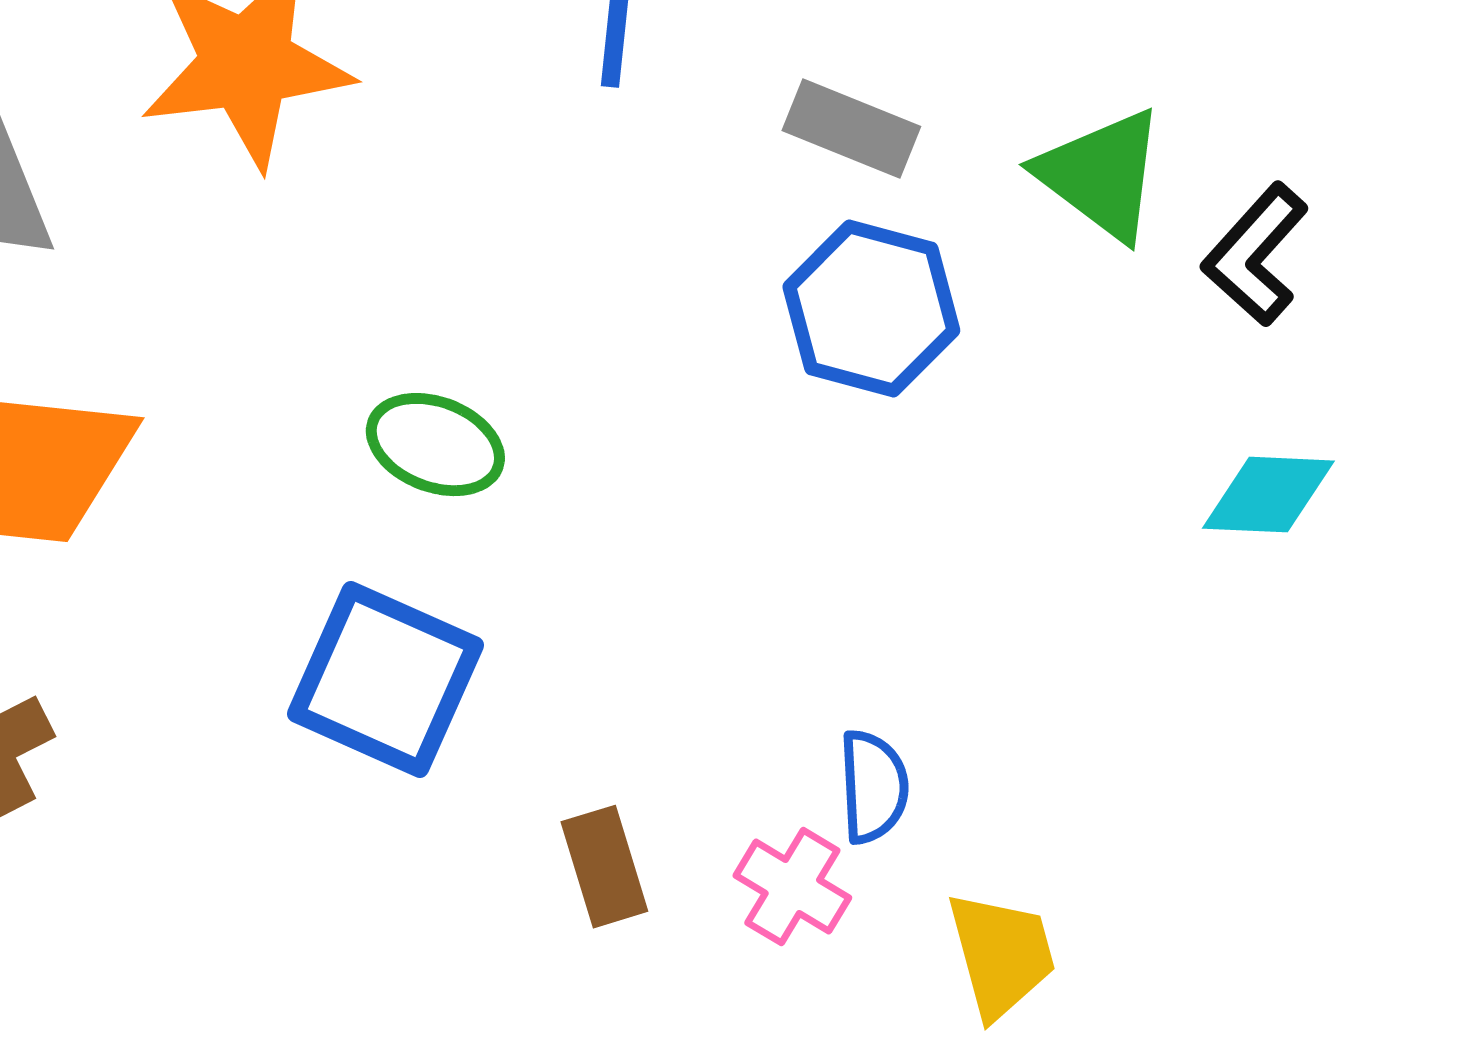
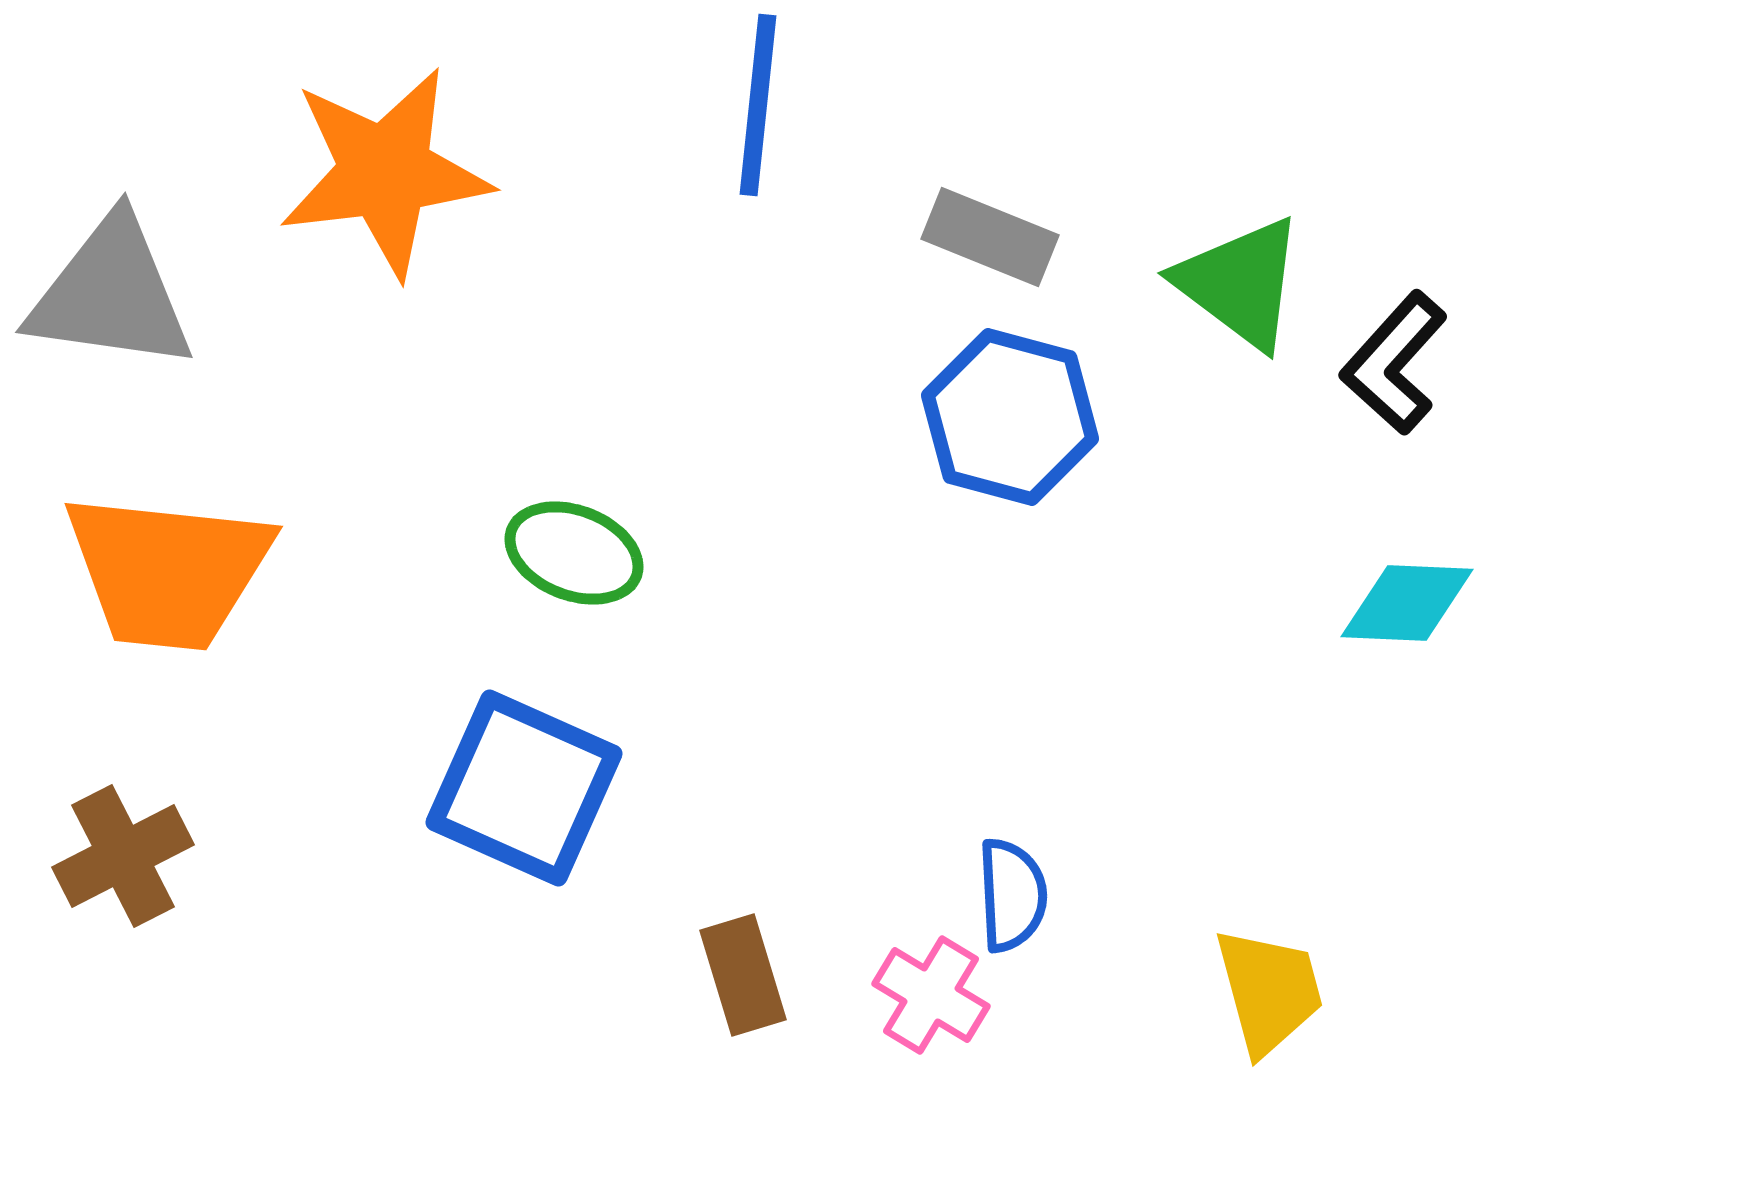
yellow trapezoid: (1001, 955) -> (1269, 991), moved

